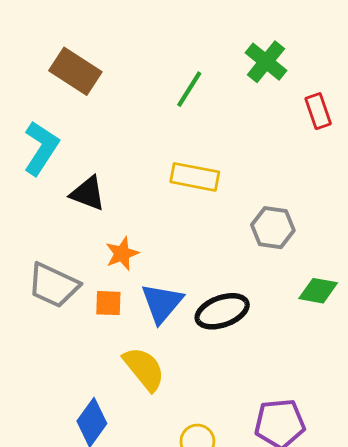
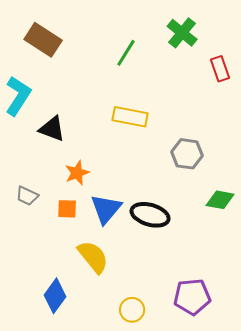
gray trapezoid: (53, 285) -> (27, 196), size x0.6
black ellipse: (222, 311) -> (150, 215), turned 36

